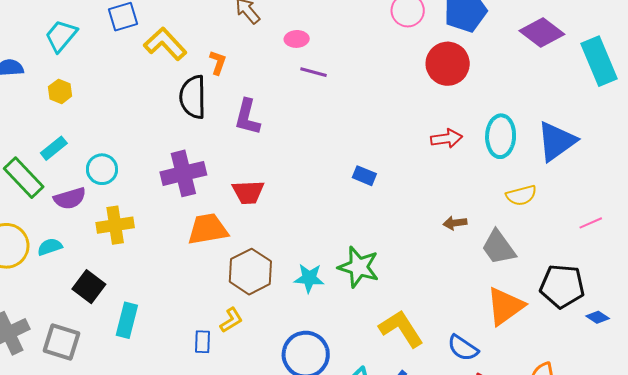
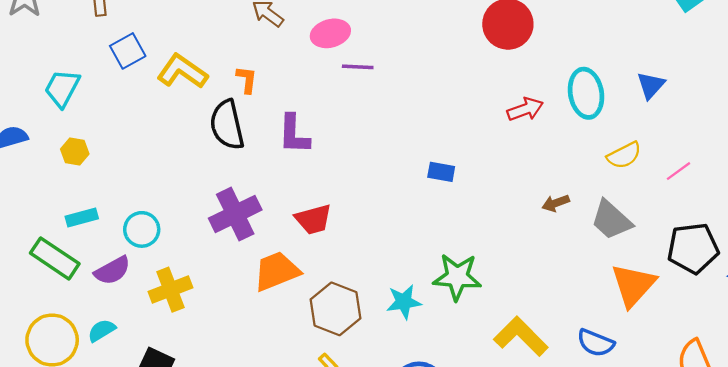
pink ellipse: (297, 39) -> (330, 33), size x1.4
blue triangle: (556, 141) -> (651, 85), size x0.6
cyan rectangle: (54, 148) -> (82, 217), turned 36
pink line: (591, 223) -> (679, 171), moved

